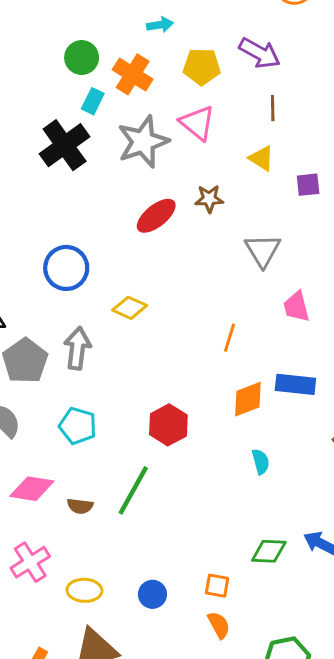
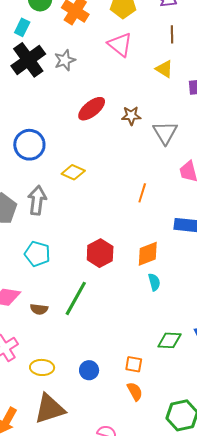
cyan rectangle: (93, 101) -> (22, 27), moved
gray star: (143, 142) -> (65, 60), moved, size x0.6
brown star: (209, 199) -> (131, 116), moved
orange diamond: (248, 399) -> (148, 254), moved
cyan semicircle: (261, 462) -> (154, 282), moved

